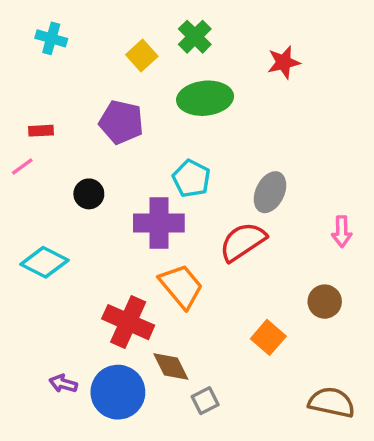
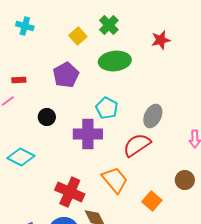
purple pentagon: (121, 122) -> (66, 75), turned 30
orange trapezoid: (181, 286) -> (115, 180), moved

